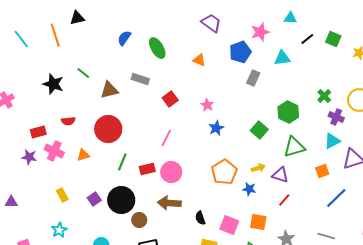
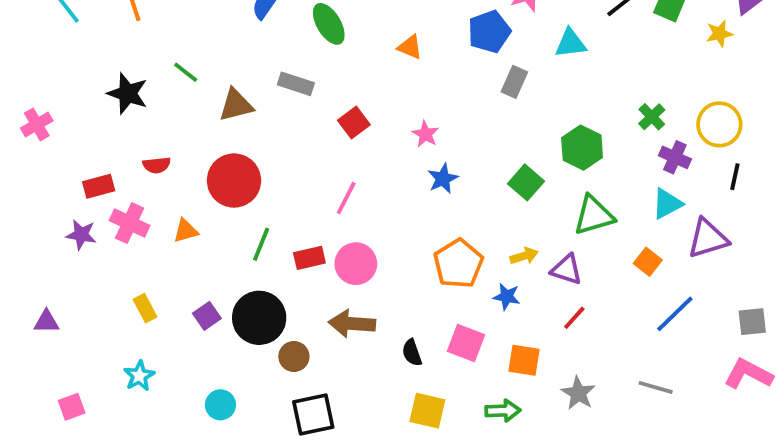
orange square: (322, 171) -> (648, 262), turned -32
pink square: (229, 225) -> (466, 343), moved

